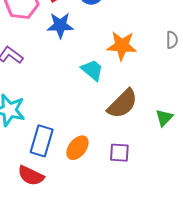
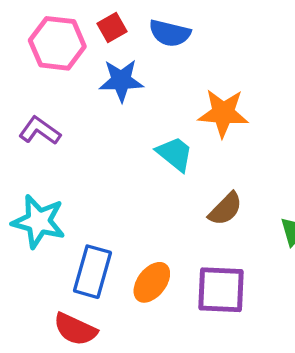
brown semicircle: (122, 104) -> (225, 209), size x0.7
purple square: (119, 153) -> (221, 290), size x1.5

